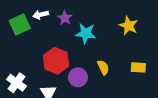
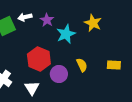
yellow star: (129, 26) -> (93, 23), moved
cyan star: (86, 33) -> (66, 34), turned -30

